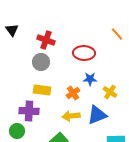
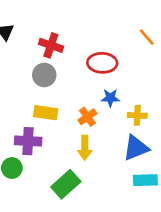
yellow cross: (110, 92) -> (137, 115), turned -32
blue triangle: (97, 115) -> (136, 148), moved
yellow arrow: (71, 116) -> (85, 148), turned -84

